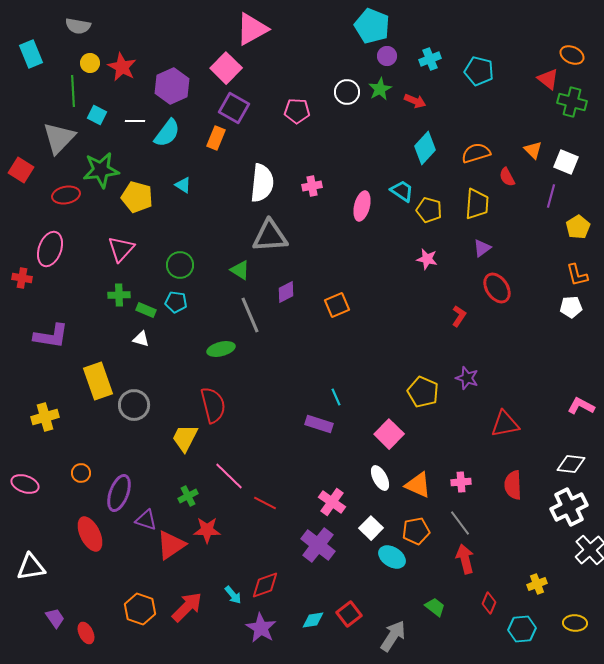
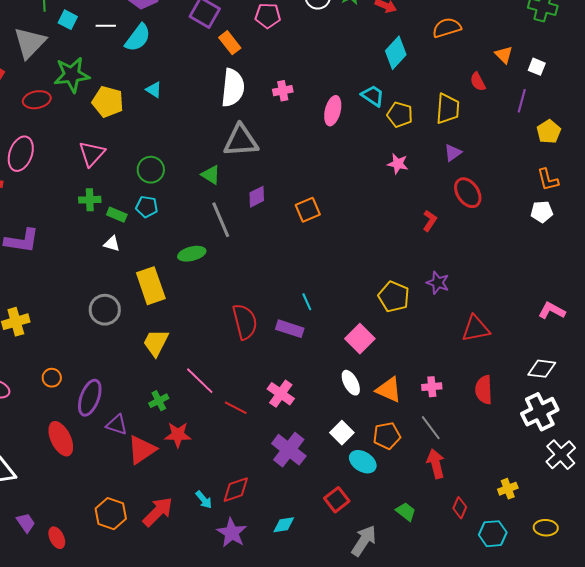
orange rectangle: (216, 138) -> (230, 43), moved, turned -60
orange semicircle: (476, 153) -> (447, 28), moved
white square: (566, 162) -> (537, 67), size x0.7
yellow rectangle: (98, 381) -> (151, 286), moved
red semicircle: (213, 405) -> (245, 322), moved
pink cross: (332, 502) -> (281, 394), moved
red square: (349, 614) -> (337, 500), moved

